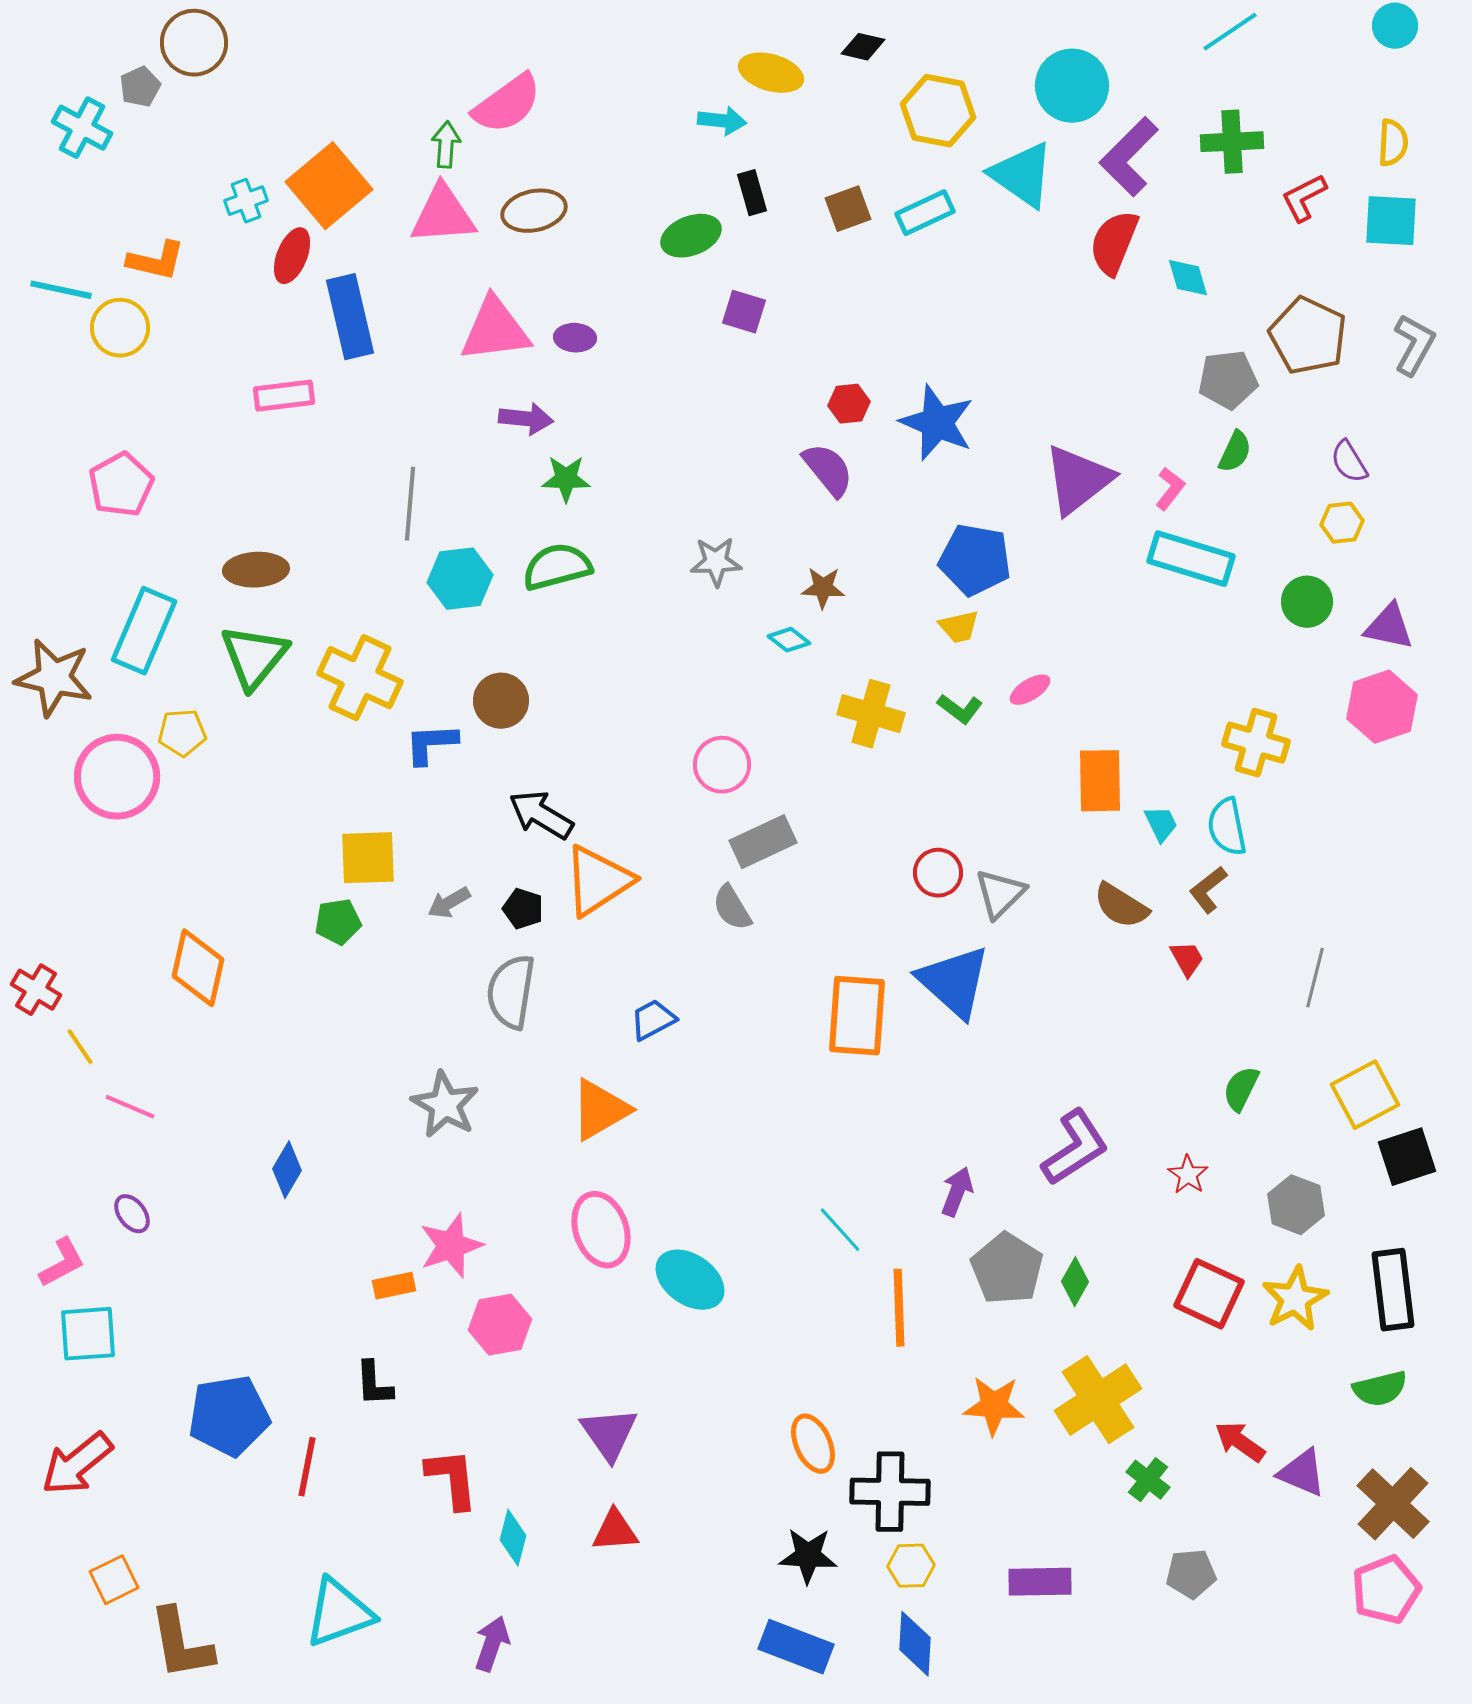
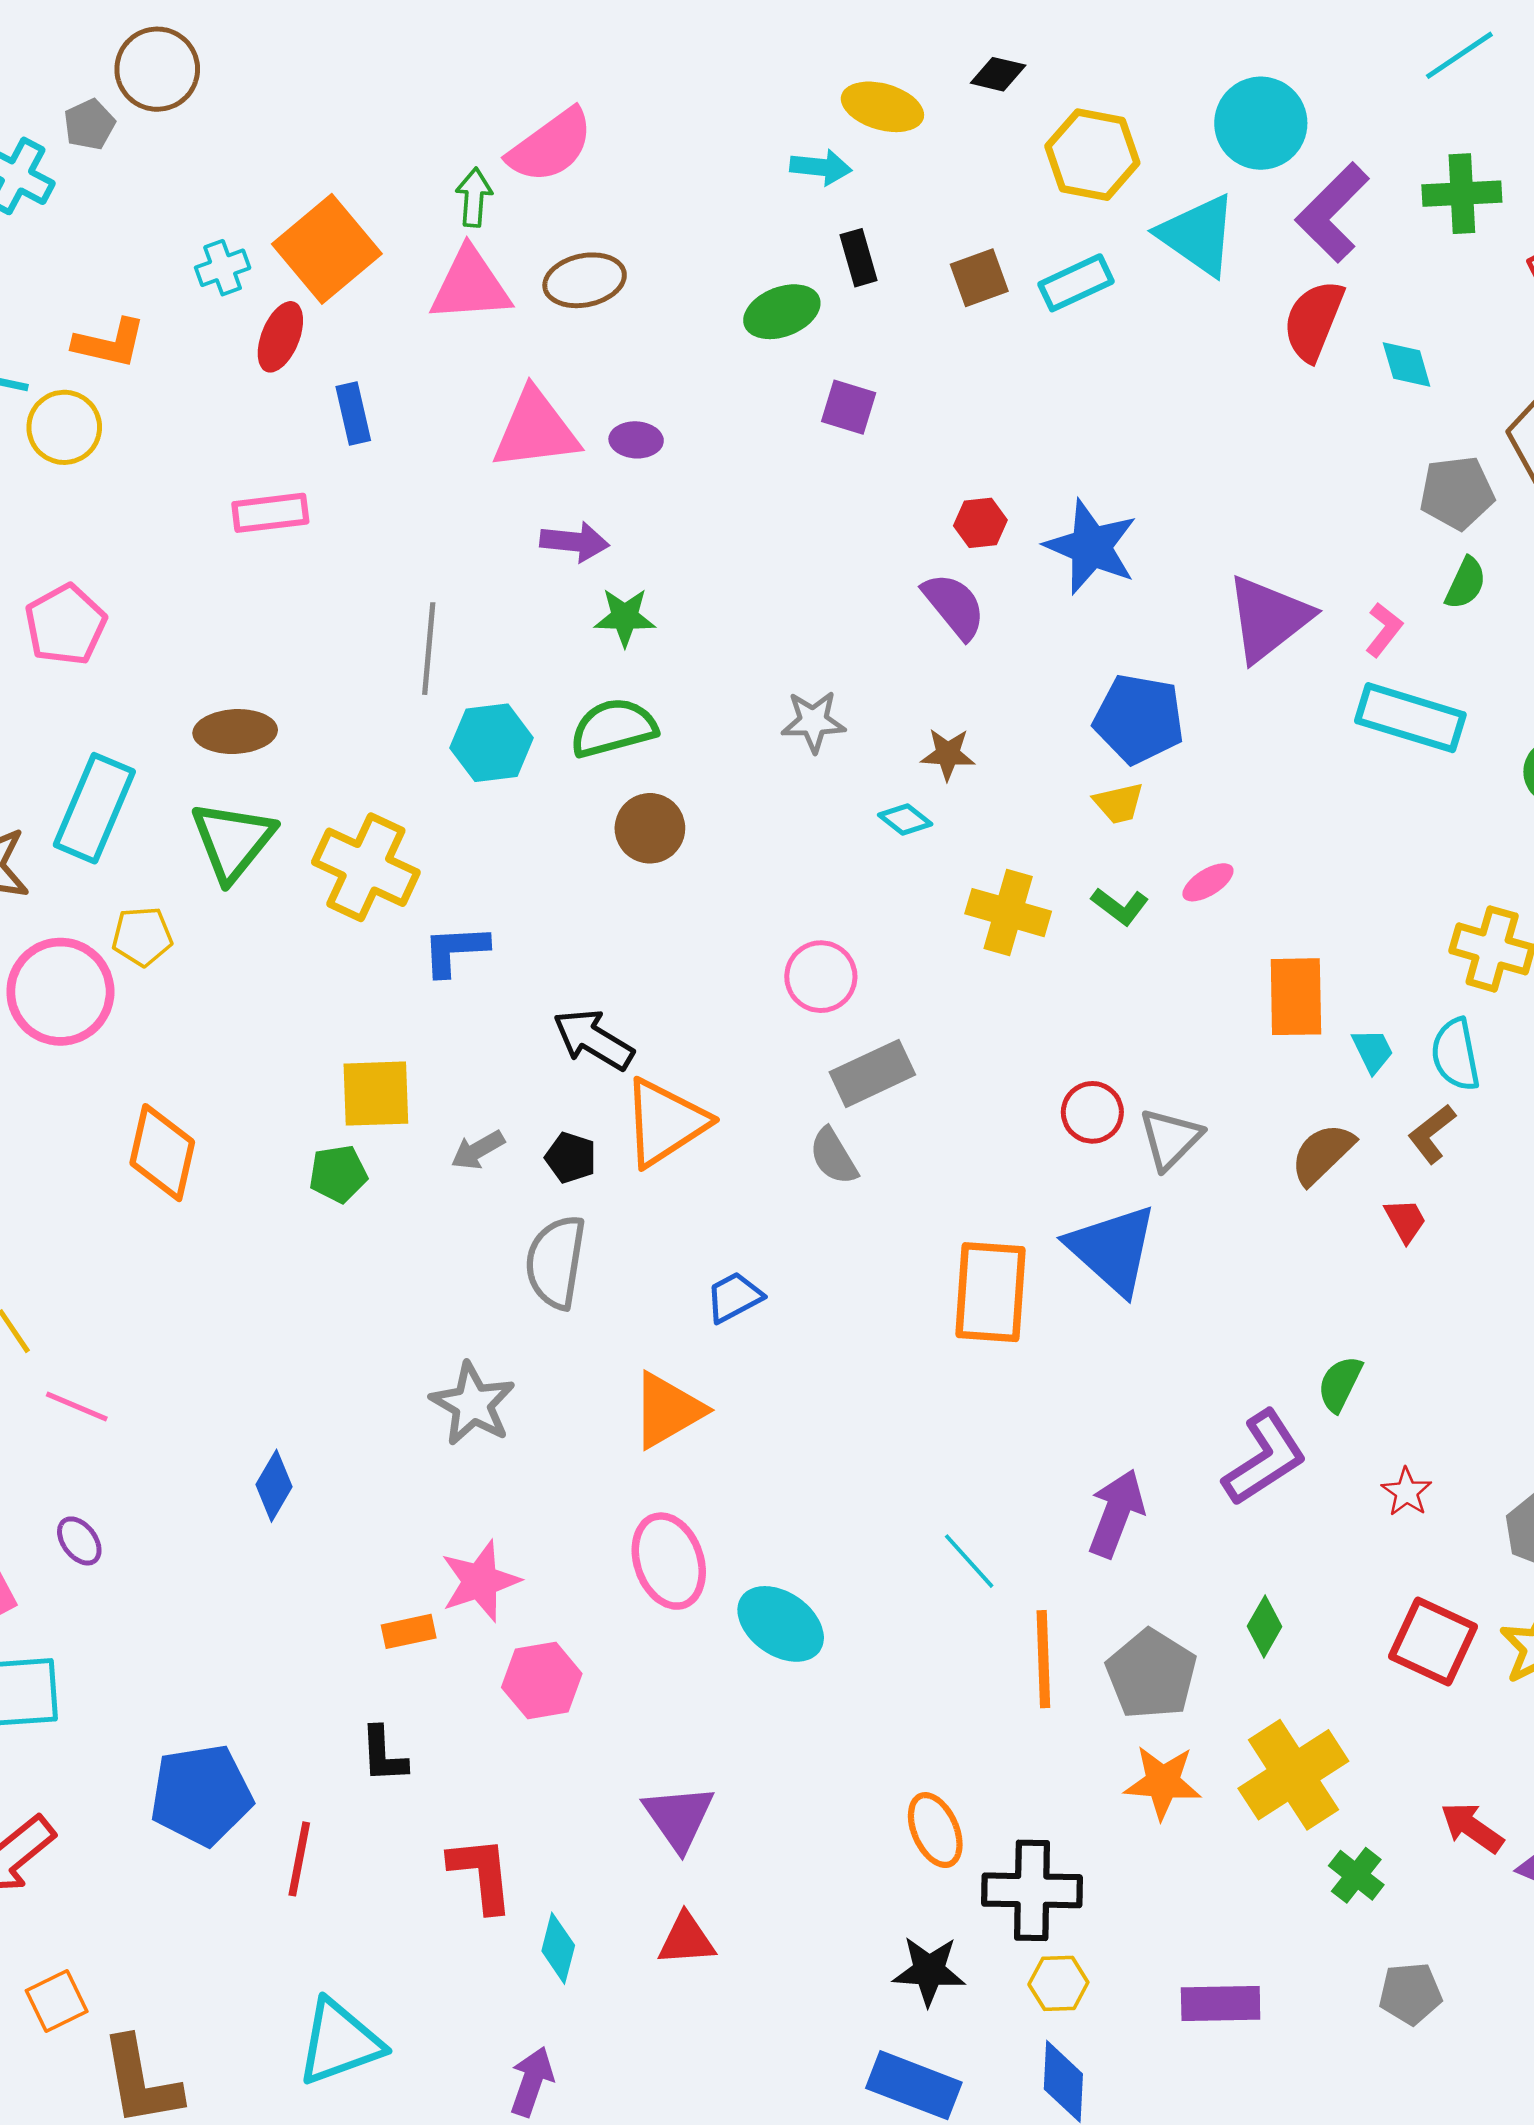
blue rectangle: (350, 317) -> (353, 414), size x0.6
brown circle: (501, 701) -> (650, 828), moved
brown semicircle: (1121, 906) -> (1322, 1154), turned 104
orange diamond: (198, 968) -> (162, 1153), moved
green semicircle: (1241, 1089) -> (1340, 1384), moved
purple arrow: (957, 1192) -> (1116, 1513), size x1.4
gray pentagon: (1007, 1269) -> (1151, 1674), moved

